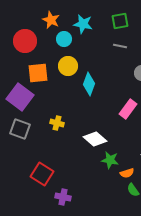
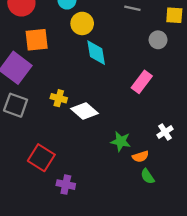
yellow circle: (68, 66) -> (82, 23), moved
cyan diamond: (89, 84) -> (96, 53), turned -30
white diamond: (95, 139) -> (84, 111), moved

